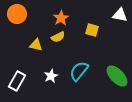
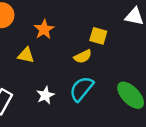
orange star: (61, 18) -> (44, 29), moved
yellow semicircle: (58, 37) -> (83, 56), moved

